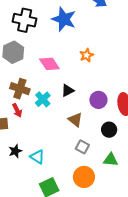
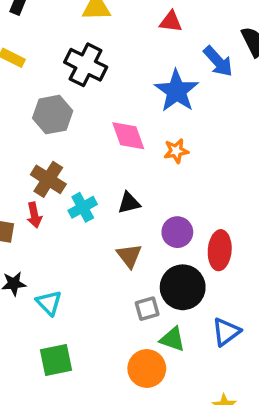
blue star: (64, 19) -> (177, 91), moved
pink diamond: (49, 64) -> (128, 136), moved
black circle: (109, 130) -> (183, 287), size x1.6
gray square: (82, 147) -> (147, 309), moved, turned 32
orange circle: (84, 177) -> (147, 369), moved

